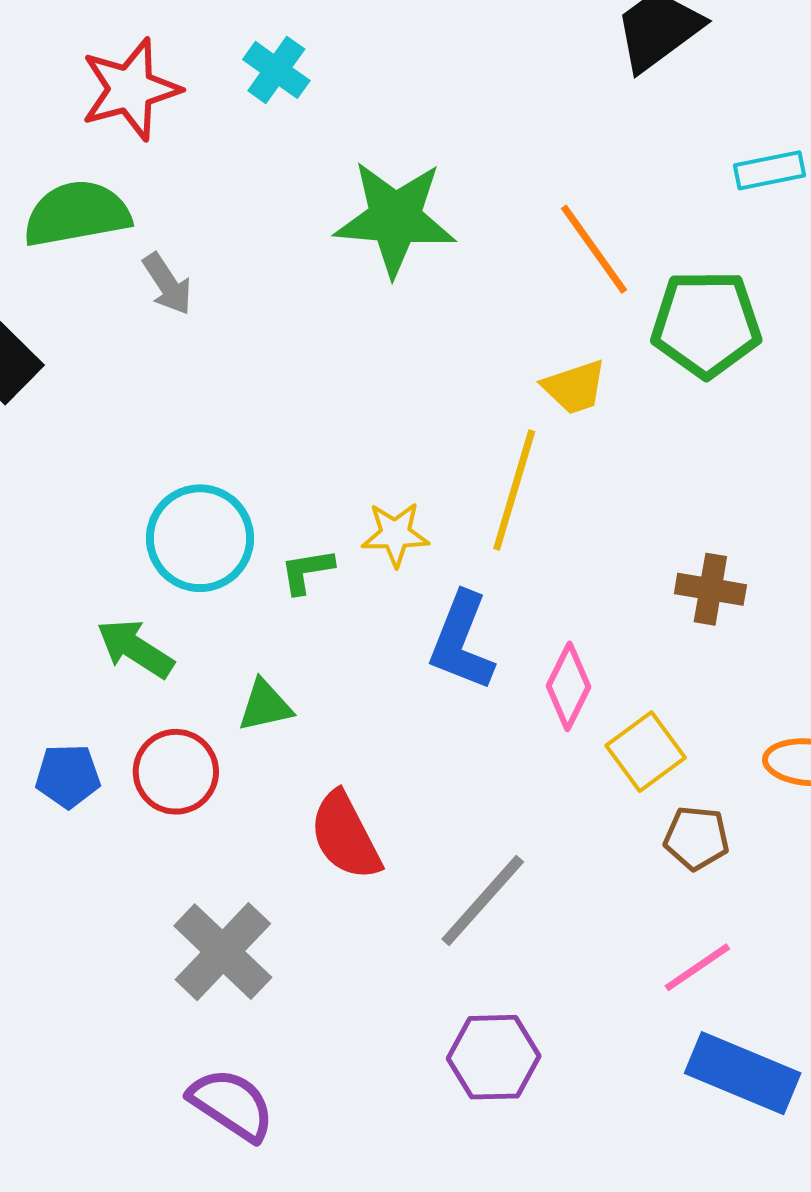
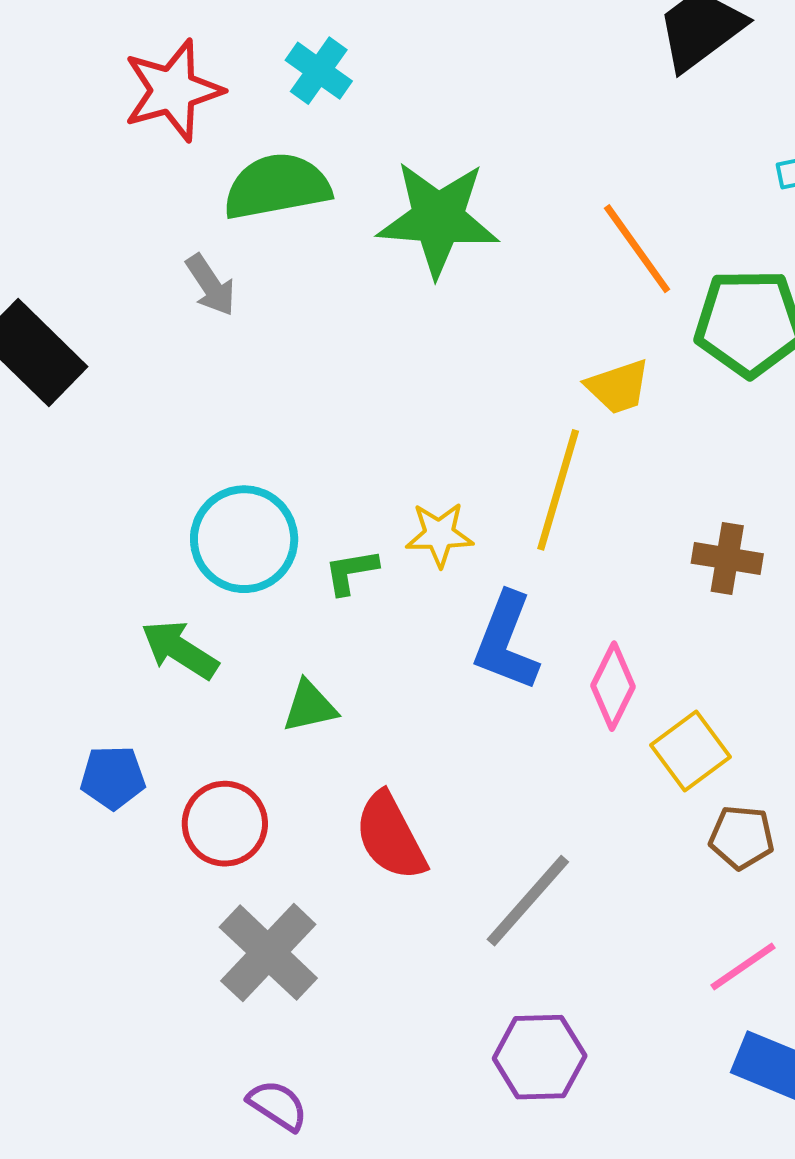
green semicircle: (77, 214) -> (277, 186), moved
brown cross: (710, 589) -> (727, 558), moved
red circle: (176, 772) -> (225, 824), moved
purple semicircle: (232, 1104) -> (278, 1105), size x0.7

